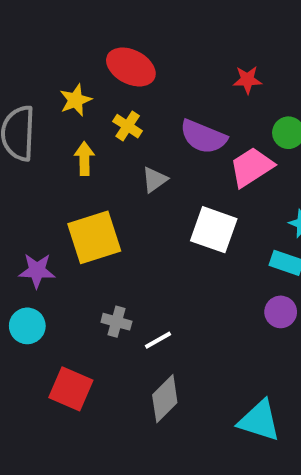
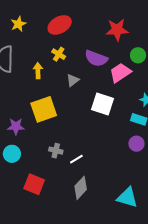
red ellipse: (131, 67) -> (60, 25), turned -55
red star: (247, 80) -> (117, 30), size x1.6
yellow star: (76, 100) -> (18, 24), moved

